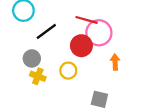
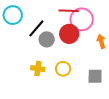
gray circle: (32, 58) -> (47, 39), moved
yellow circle: (68, 71) -> (63, 69), moved

